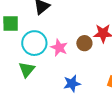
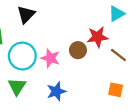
blue star: (72, 83) -> (56, 91), moved

